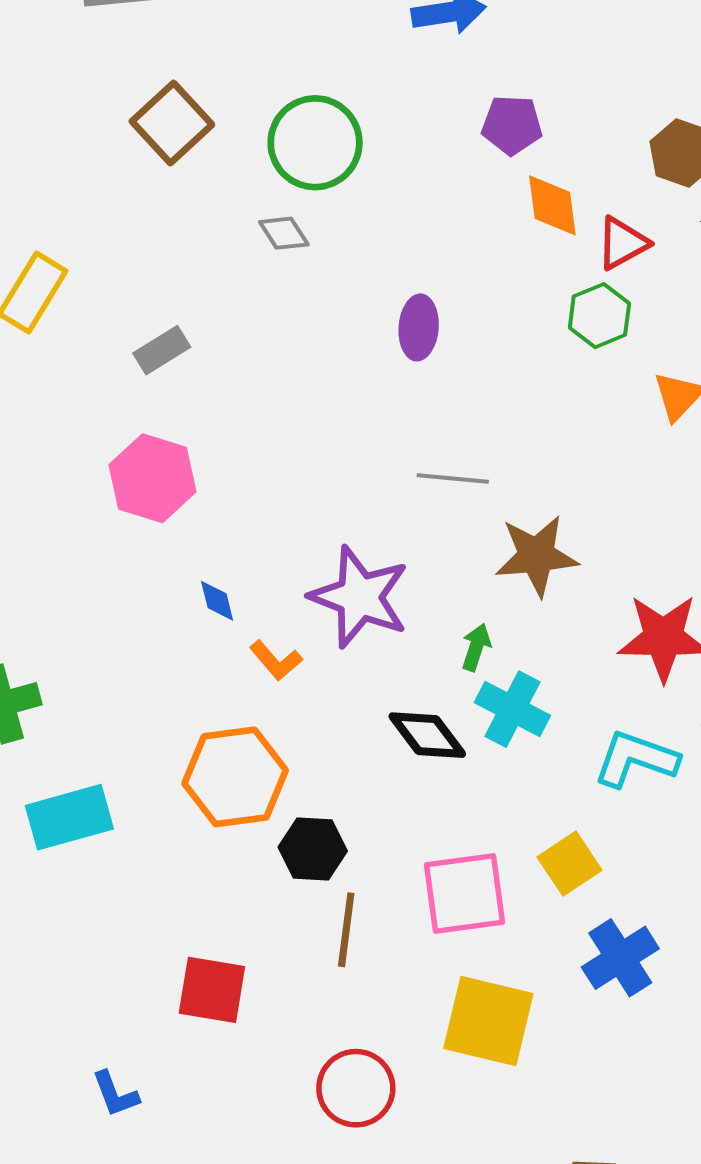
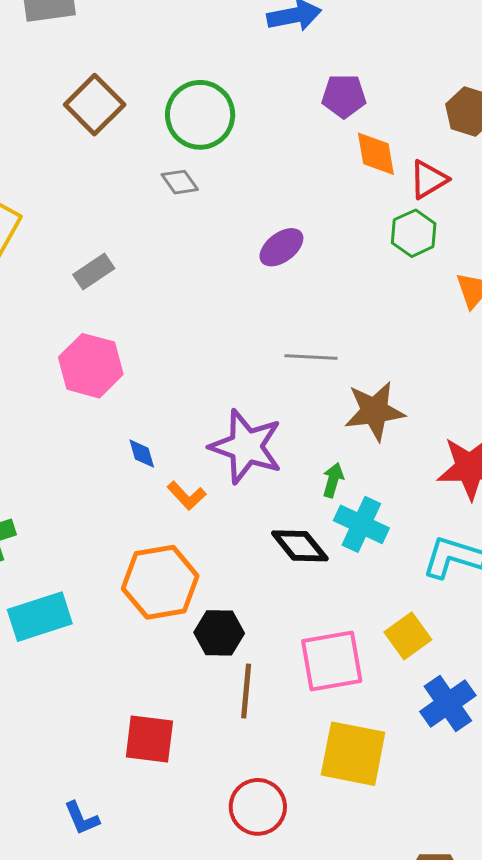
purple ellipse: (419, 327) -> (281, 247), turned 51

